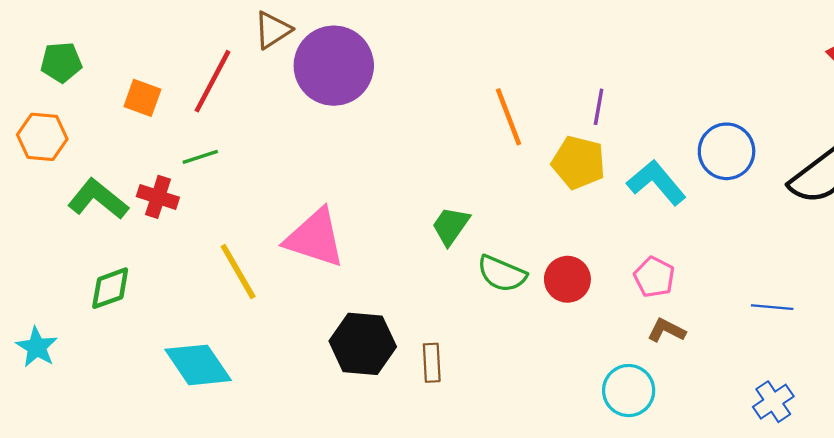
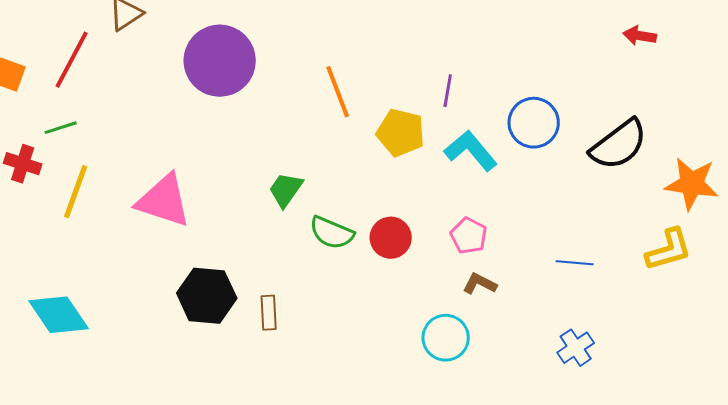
purple circle: (334, 66) -> (220, 61), moved
purple line: (599, 107) -> (448, 91), moved
yellow line: (238, 271) -> (76, 192), moved, turned 50

